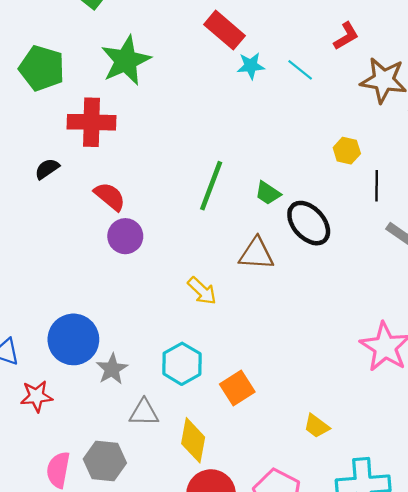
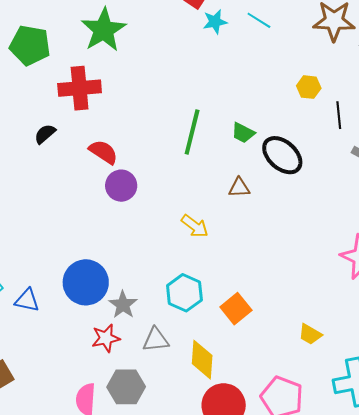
brown triangle: (256, 254) -> (239, 188), size x0.7
red star: (36, 396) -> (106, 338), moved

